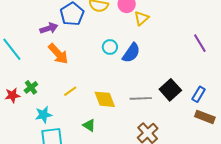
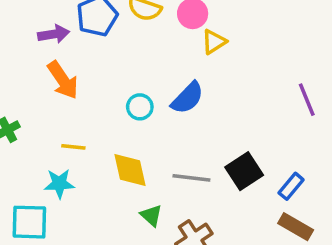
cyan circle: (110, 47) -> (140, 107), moved
yellow line: (70, 91) -> (73, 147), turned 32
cyan star: (43, 115) -> (59, 184), moved
green triangle: (89, 125) -> (151, 215), moved

